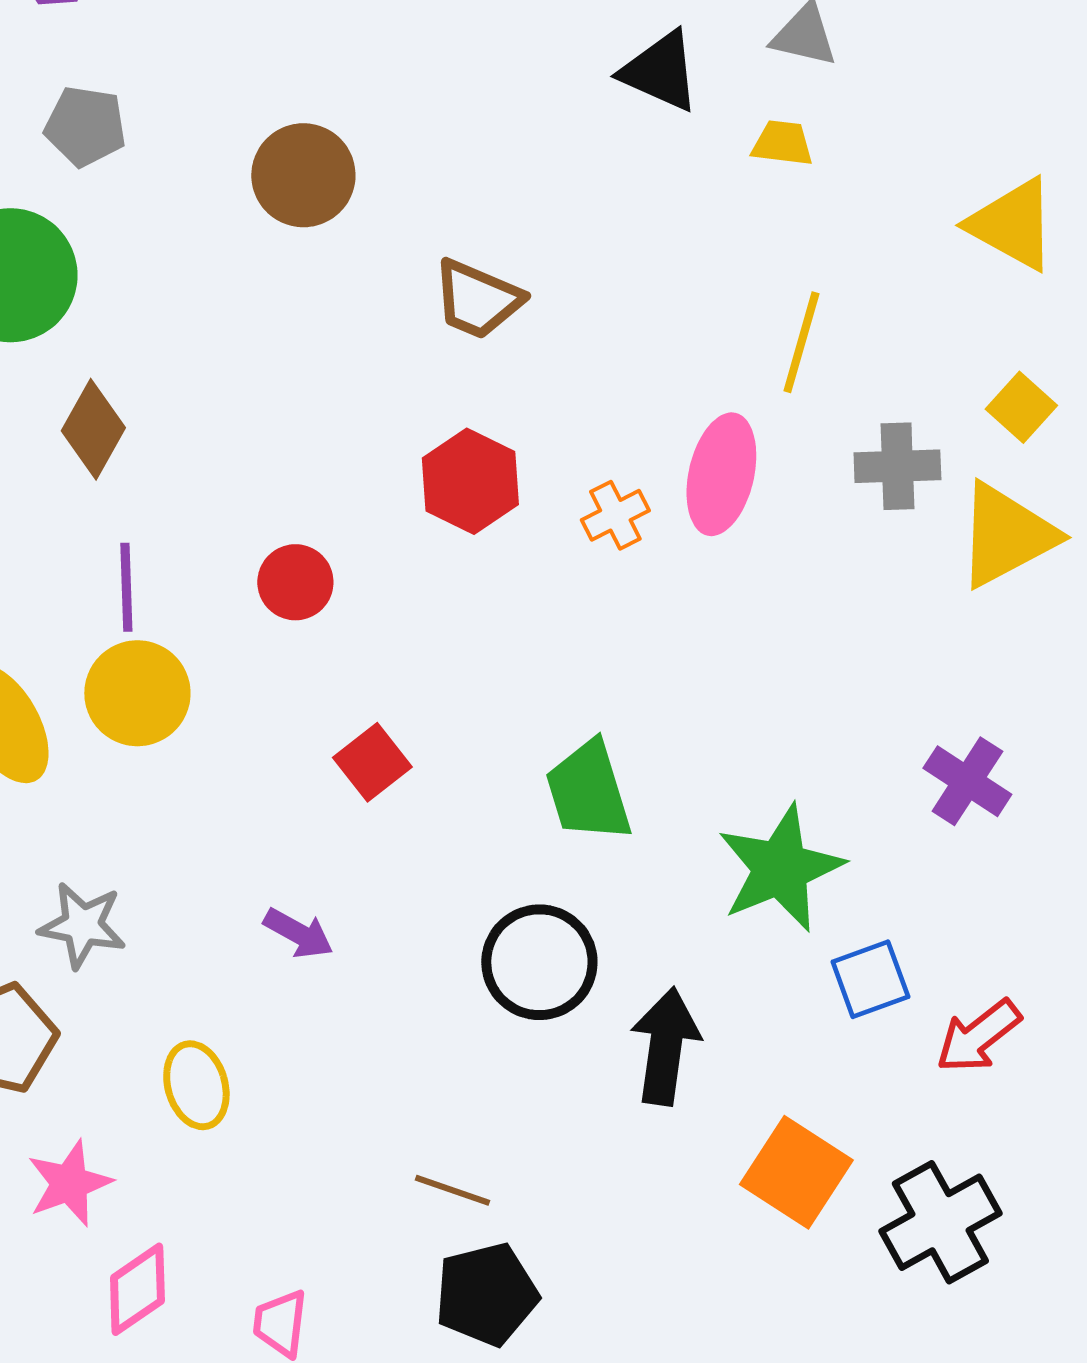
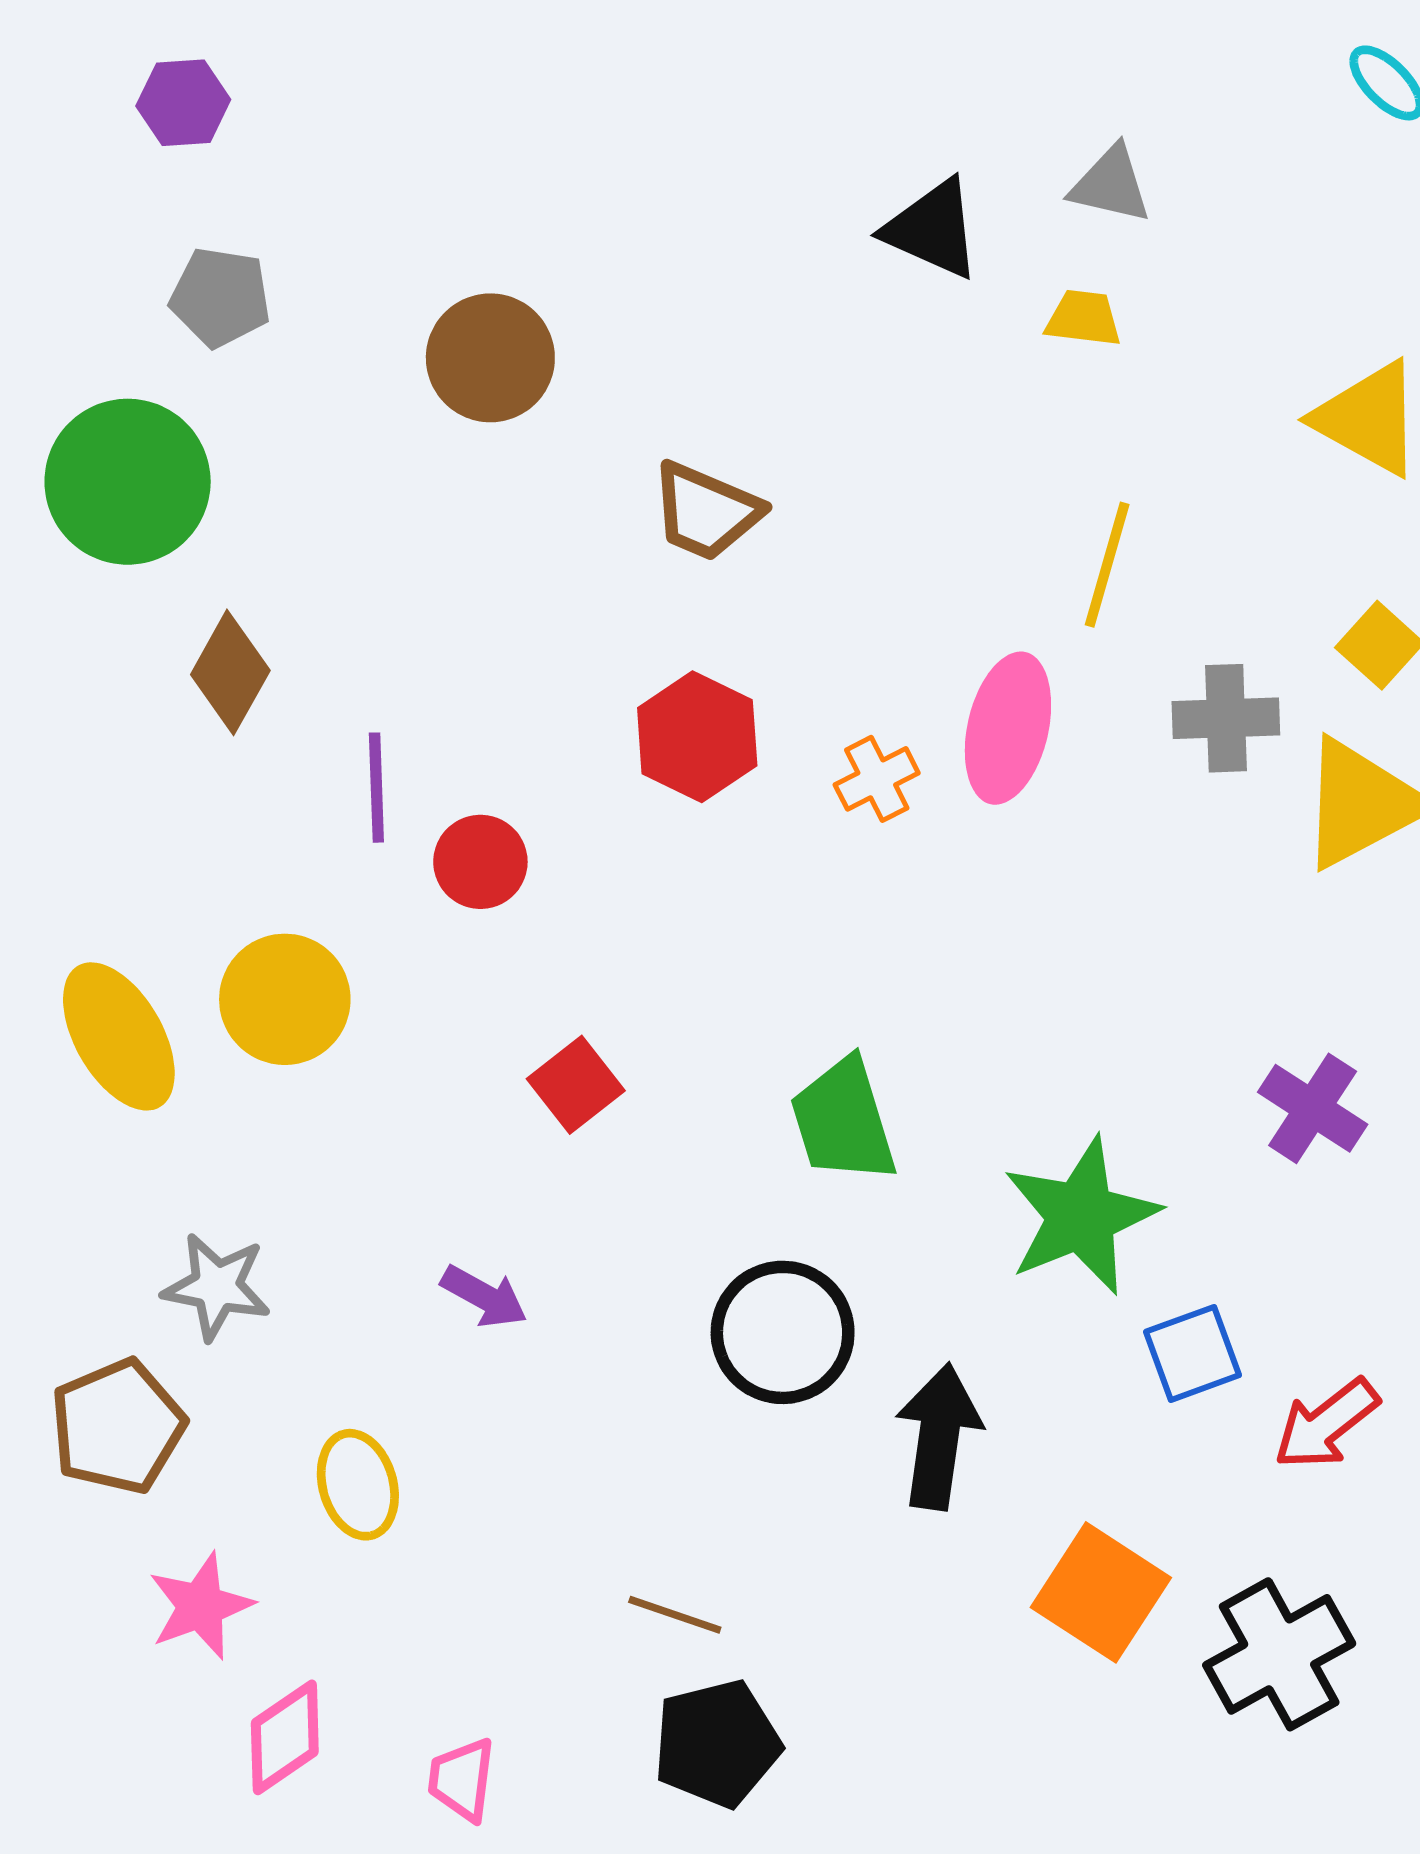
purple line: (126, 587) -> (376, 788), moved

